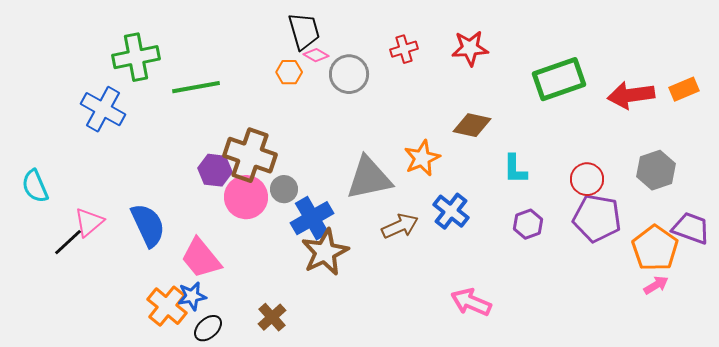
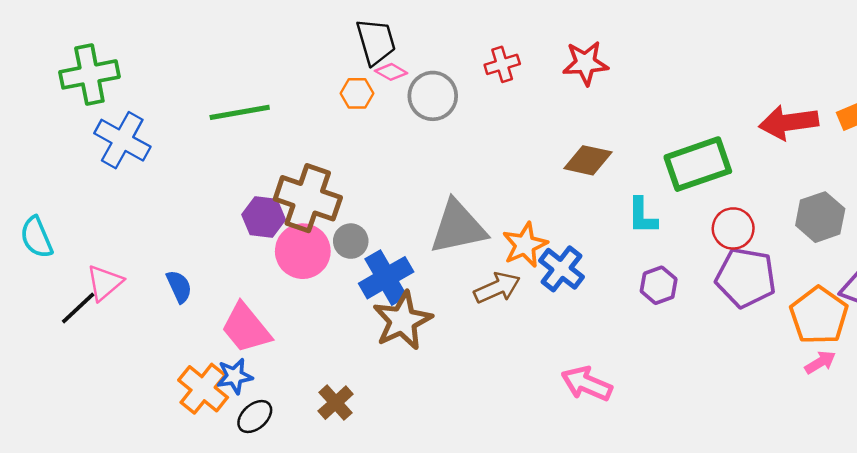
green cross: (136, 57) -> (89, 74), moved
green rectangle: (559, 79) -> (698, 164), moved
orange star: (422, 158) -> (525, 245), moved
blue semicircle: (148, 225) -> (179, 287), size x0.6

